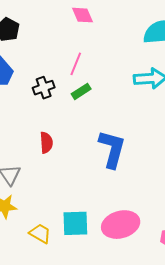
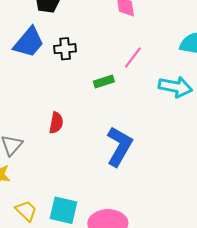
pink line: (76, 64) -> (133, 58), moved
black cross: (44, 88) -> (65, 49), moved

